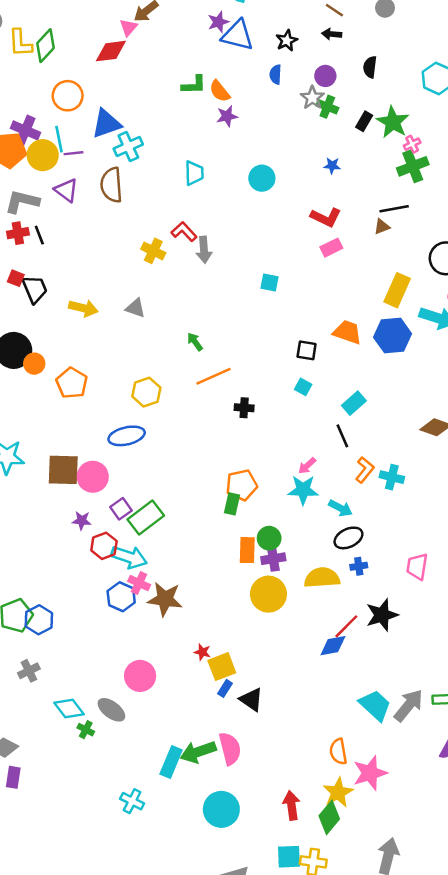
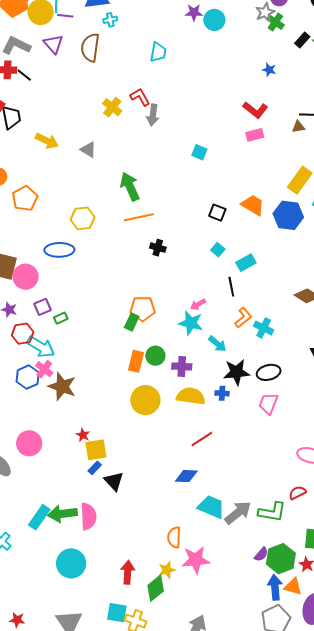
cyan cross: (128, 147) -> (110, 20), size x0.6
cyan circle: (262, 178) -> (214, 20), moved
black line: (39, 235) -> (24, 75), turned -42
green arrow: (195, 342) -> (130, 187), size x1.8
cyan square: (303, 387) -> (218, 250), moved
green rectangle: (146, 518) -> (61, 318), size x0.5
black ellipse: (348, 538) -> (269, 372), moved
purple cross: (273, 559) -> (182, 366), moved
black star: (382, 615) -> (237, 372), moved
blue diamond: (333, 646) -> (186, 476), moved
cyan trapezoid: (375, 705) -> (211, 507), turned -32
yellow star: (338, 793) -> (167, 570), size x0.7

